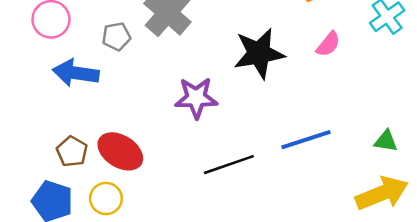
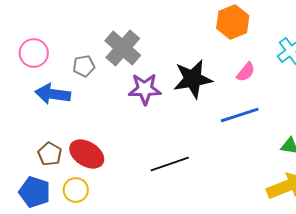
purple star: (196, 98) -> (145, 89), moved
blue line: (306, 140) -> (240, 115), moved

